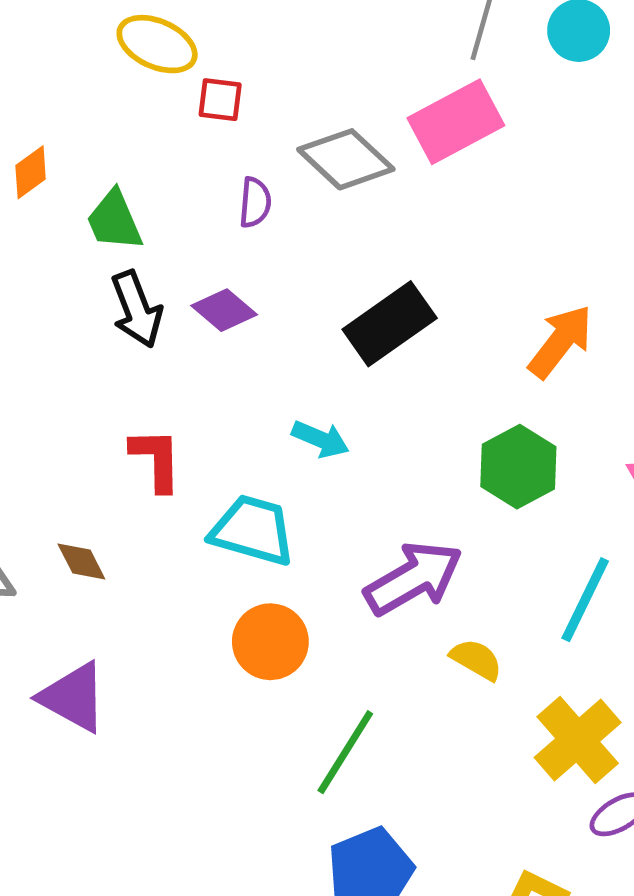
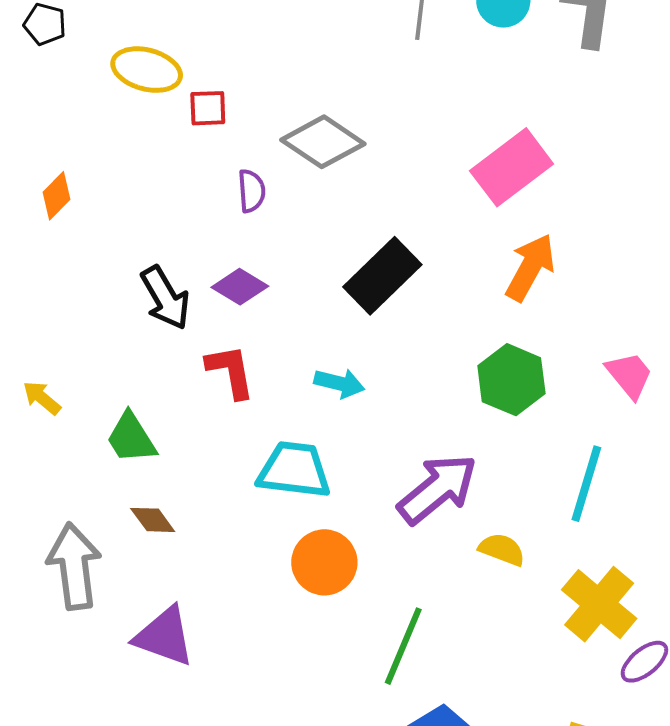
pink rectangle: (456, 122) -> (512, 167), moved
green trapezoid: (114, 221) -> (131, 438), moved
red L-shape: (156, 460) -> (231, 371), moved

